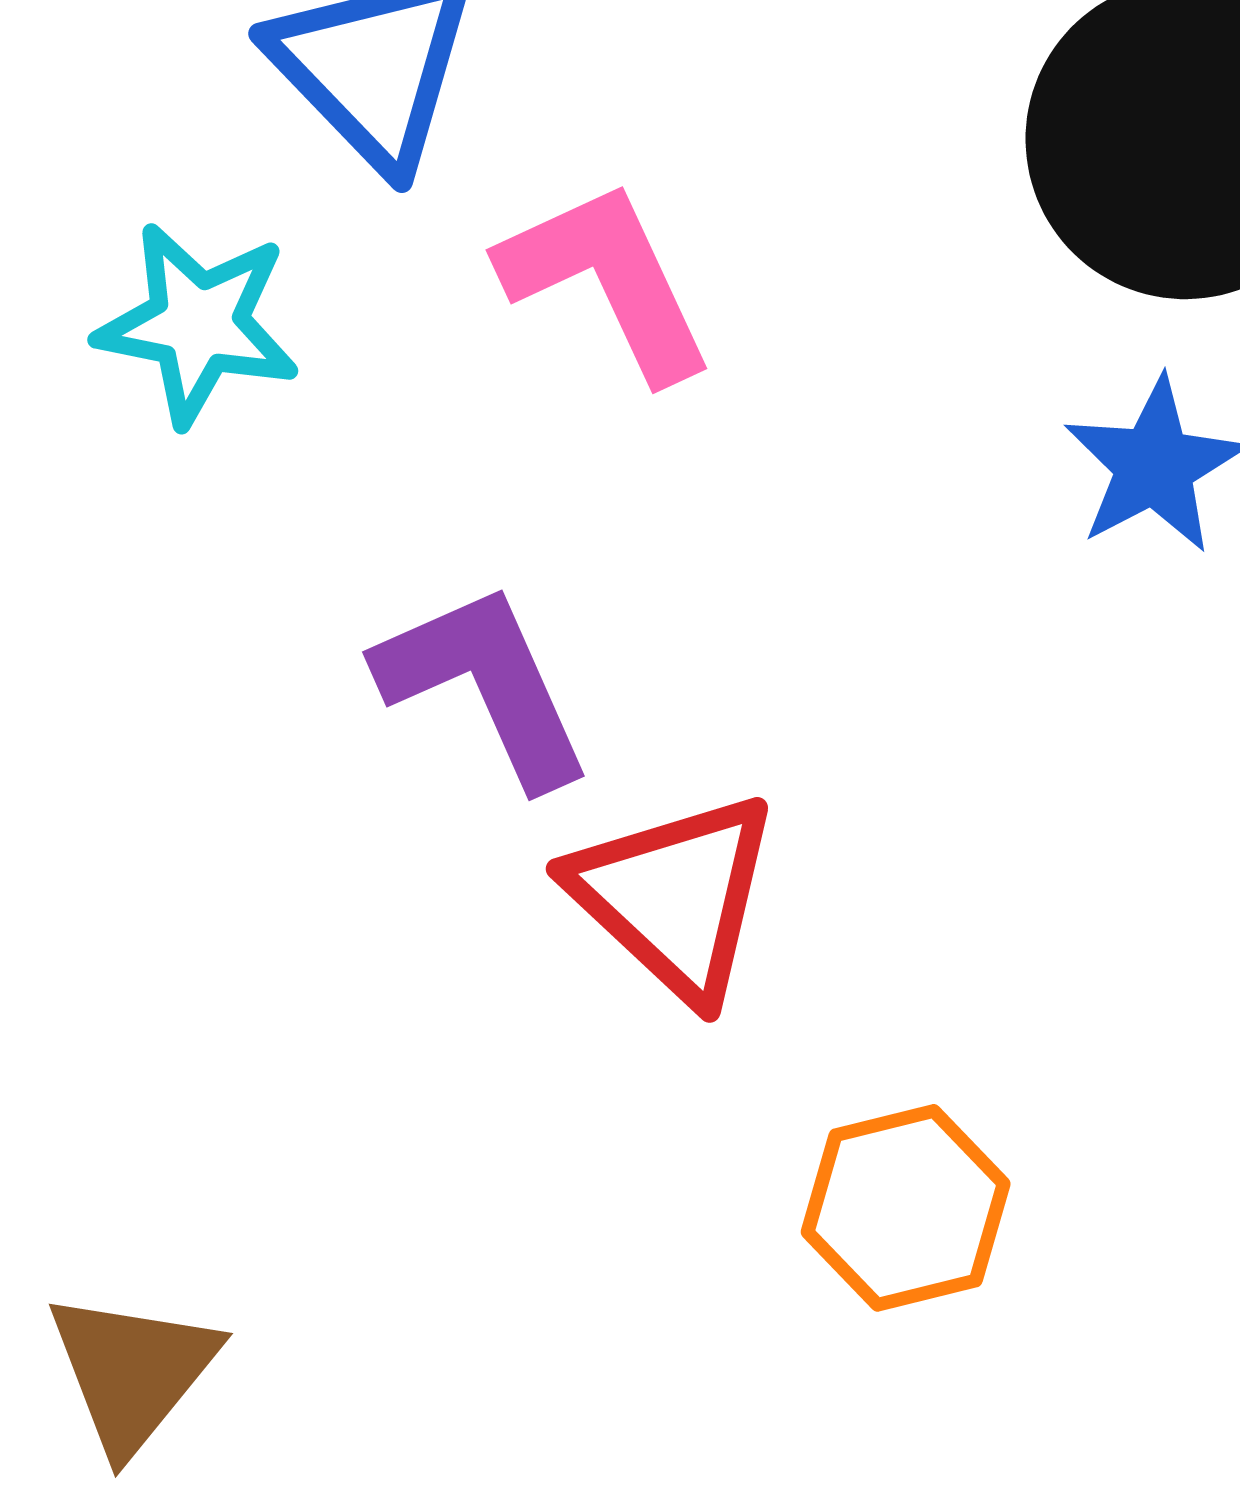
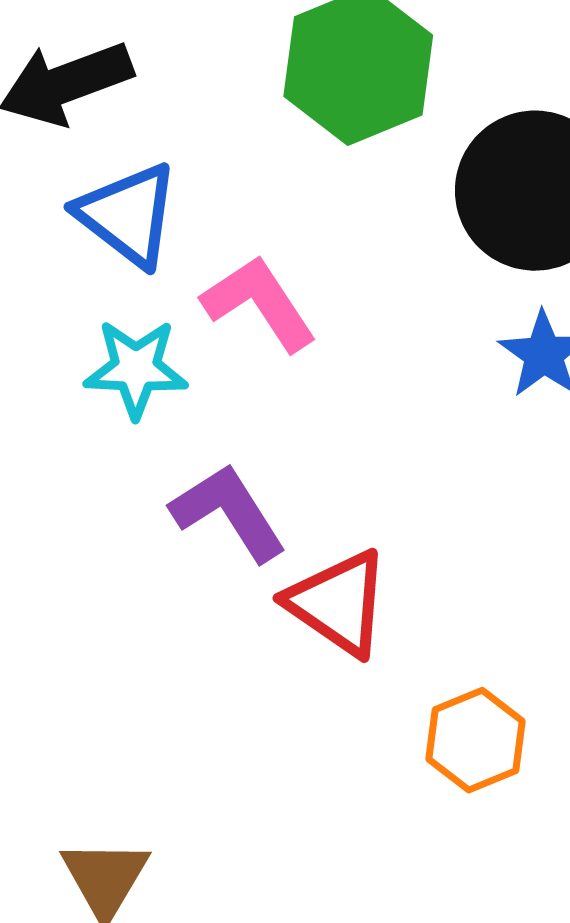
cyan star: (198, 324) -> (136, 369), moved

